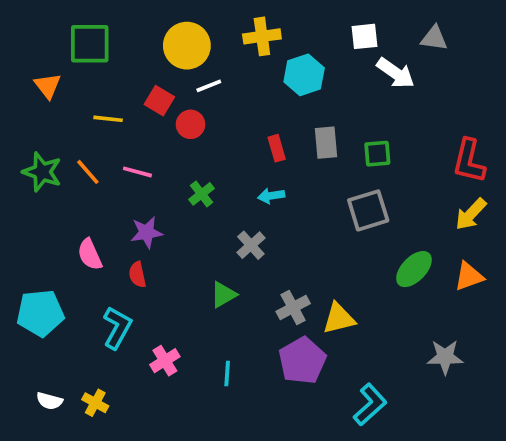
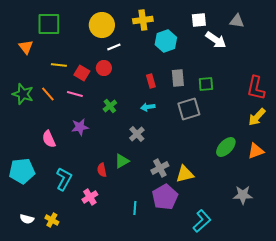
red square: (159, 101) -> (82, 73), moved
gray square: (368, 210) -> (189, 109), moved
red semicircle: (137, 275) -> (102, 170), moved
cyan line: (227, 373) -> (135, 208), moved

